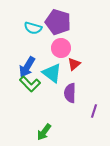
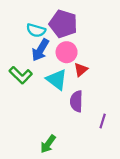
blue arrow: (27, 67) -> (40, 50), moved
green L-shape: (30, 84) -> (21, 75), moved

